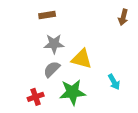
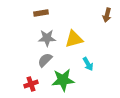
yellow triangle: (82, 59) -> (74, 39), moved, turned -30
cyan arrow: (114, 82) -> (88, 64), moved

